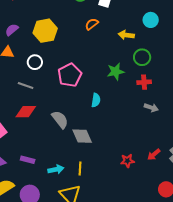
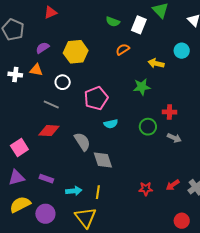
green circle: (142, 57) -> (148, 127), moved
green star: (116, 72) -> (142, 87), moved
cyan semicircle: (96, 100) -> (111, 124), moved, turned 64

